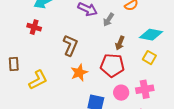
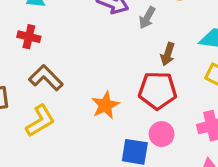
brown L-shape: (70, 45) -> (46, 78), moved, turned -65
pink circle: (121, 93) -> (162, 134), moved

